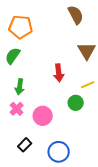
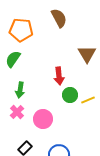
brown semicircle: (76, 15) -> (59, 18), moved
yellow line: (88, 85) -> (88, 100), moved
green circle: (76, 103) -> (70, 95), moved

